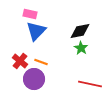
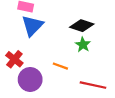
black diamond: (80, 31) -> (82, 26), turned 30
orange line: (41, 62) -> (60, 66), moved

